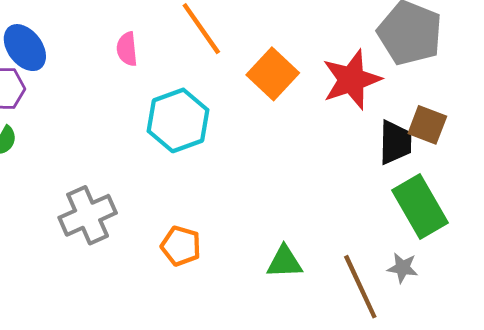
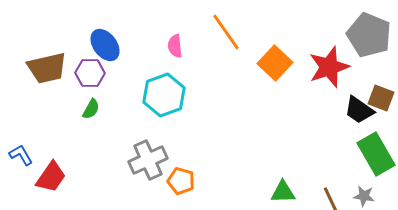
cyan hexagon: (178, 120) -> (164, 95), moved
black trapezoid: (395, 142) -> (359, 110), turned 124
orange pentagon: (181, 246) -> (181, 181), moved

